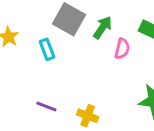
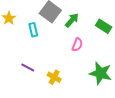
pink semicircle: (122, 49) -> (77, 45), moved

